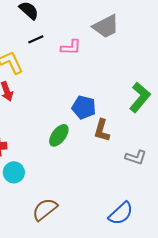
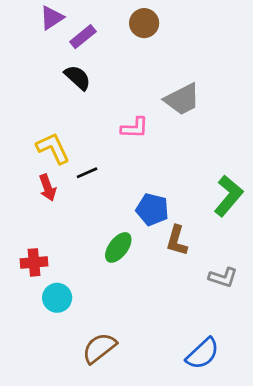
black line: (36, 39) -> (87, 173), moved

